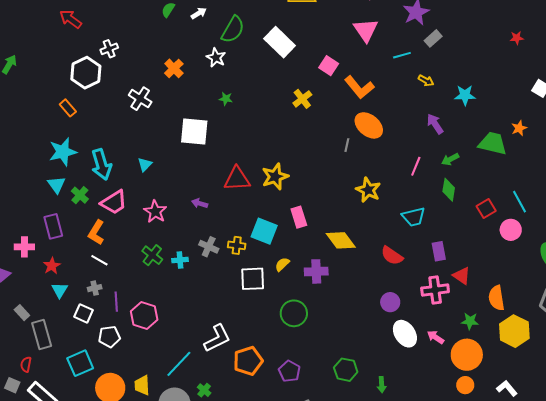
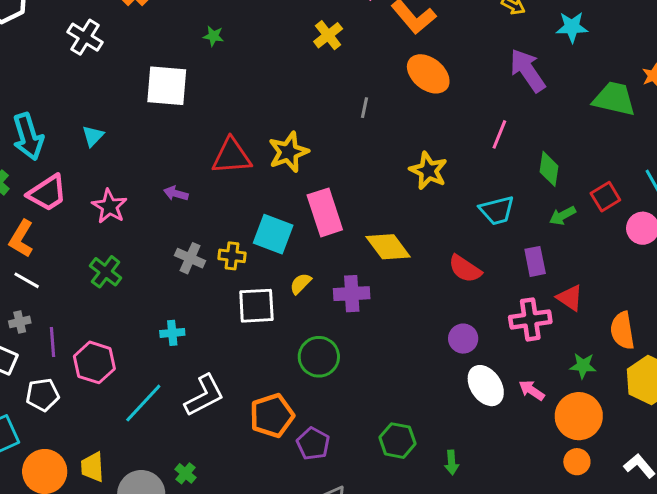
purple arrow: (435, 124) -> (528, 70), size x1.4
gray line: (347, 145) -> (364, 108), moved
green arrow: (450, 159) -> (562, 216), moved
pink rectangle: (299, 217) -> (325, 212), size x1.4
cyan cross: (180, 260) -> (172, 333), moved
orange pentagon: (248, 361) -> (272, 416), moved
cyan line: (179, 364) -> (143, 403), moved

